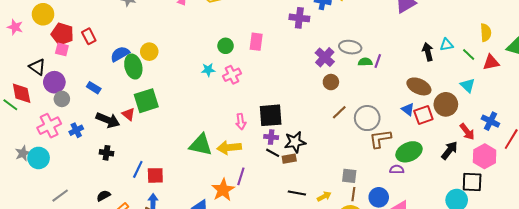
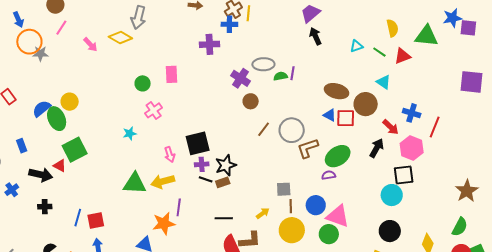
black arrow: (428, 52) -> (315, 36), moved
cyan star: (208, 70) -> (130, 133), moved
blue rectangle: (94, 88) -> (22, 146), turned 48
red square: (423, 115) -> (346, 118), turned 30
orange star: (223, 190) -> (164, 223), turned 30
black line: (297, 193) -> (224, 218), moved

